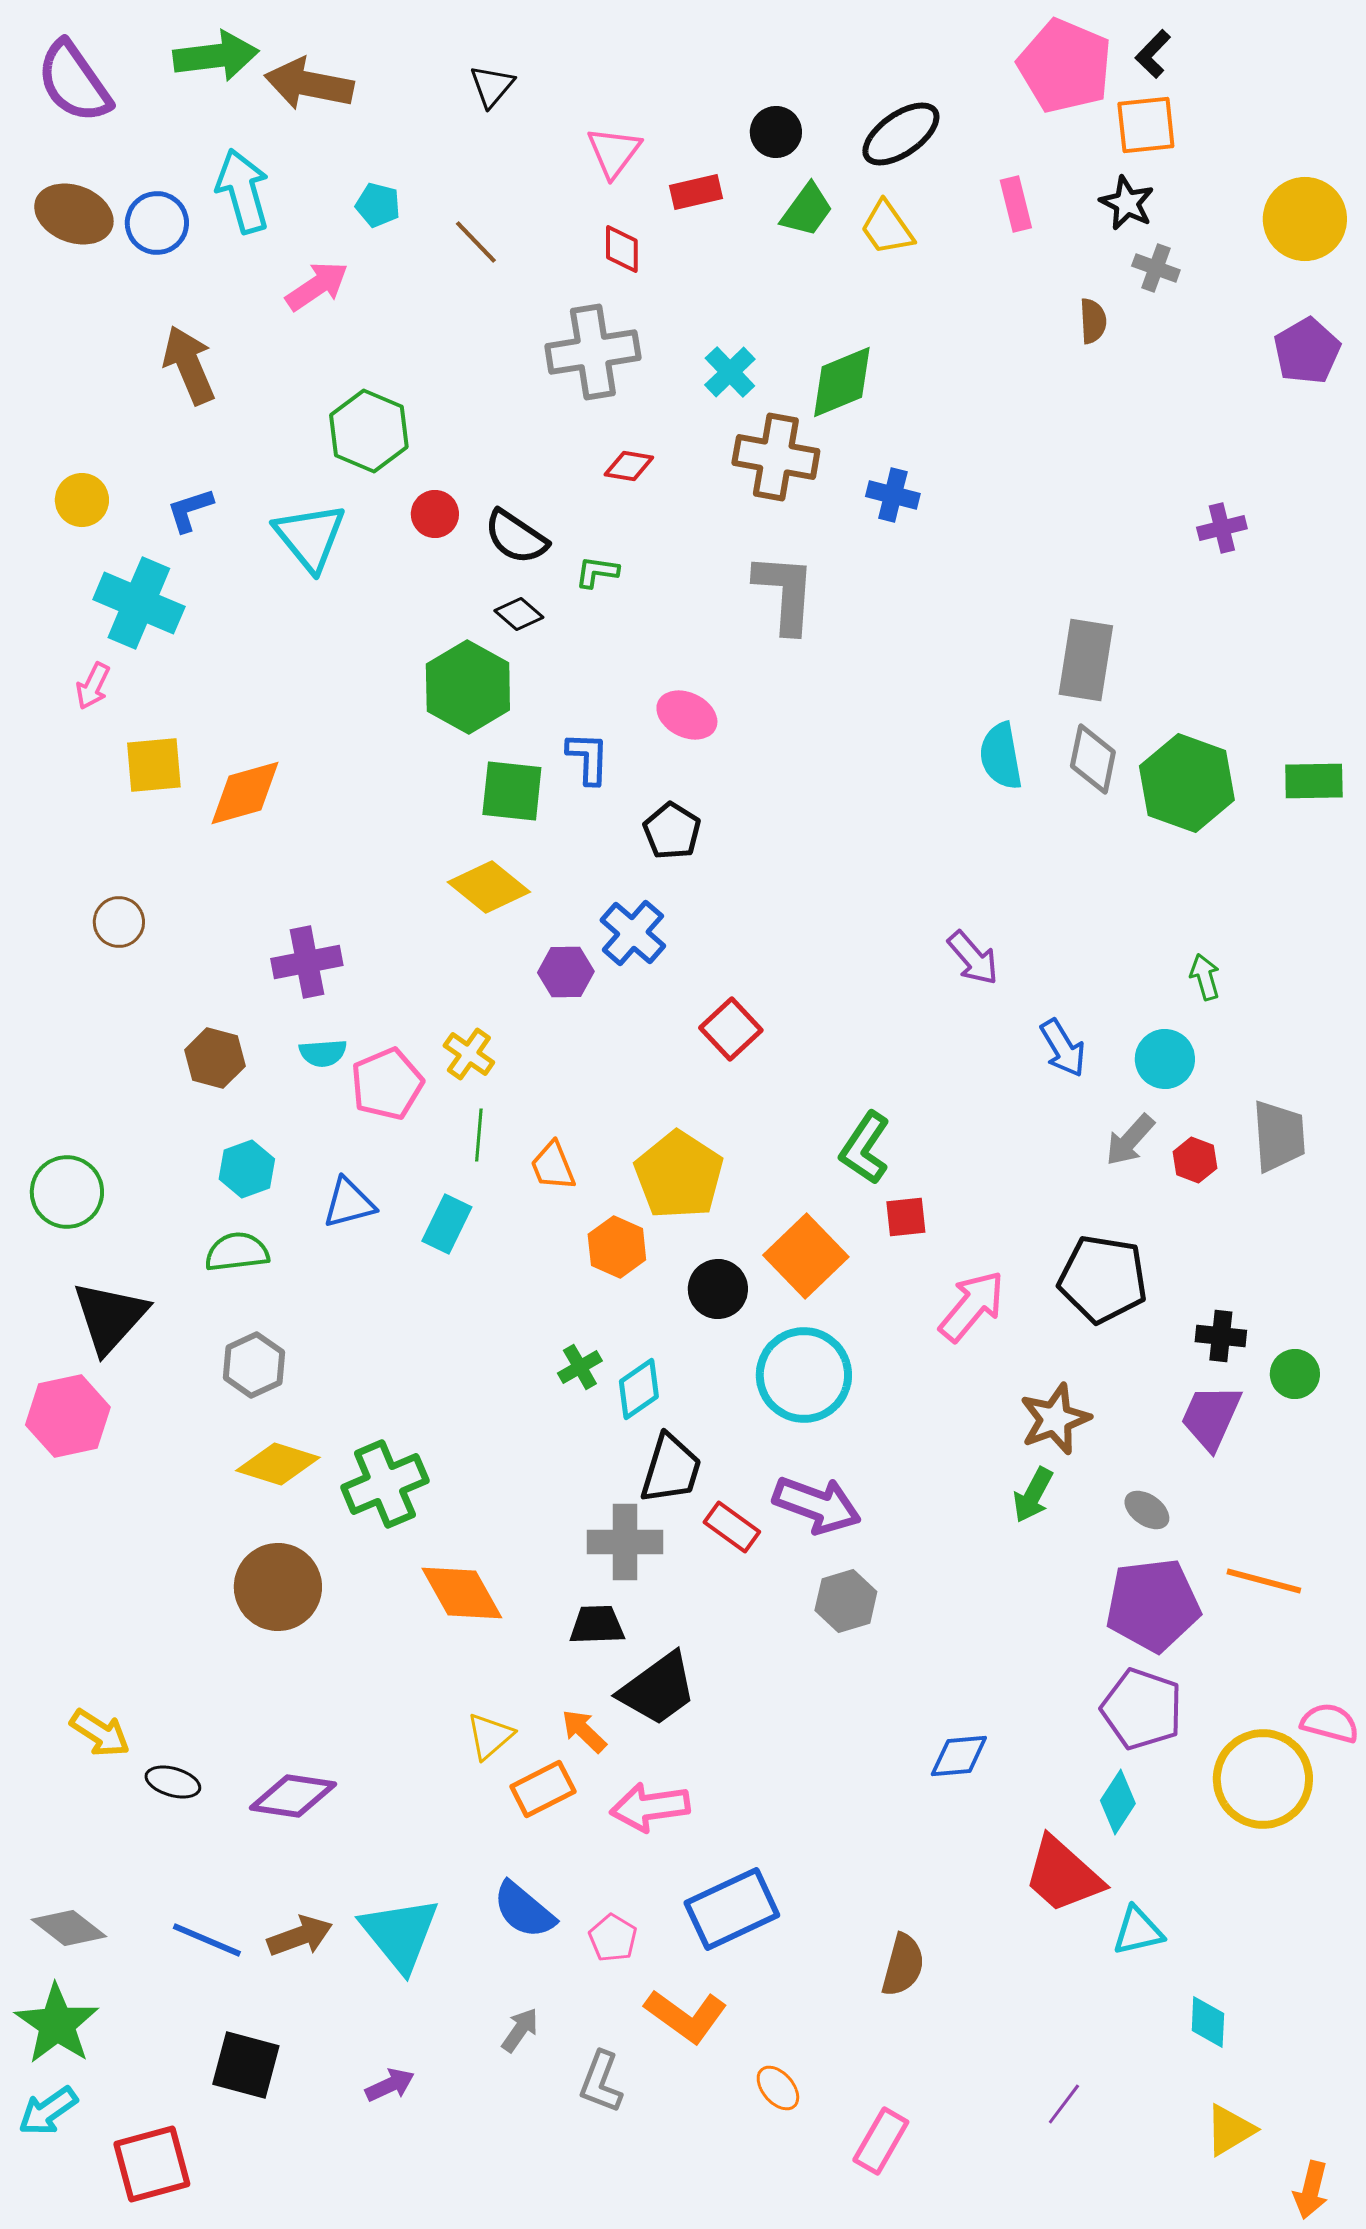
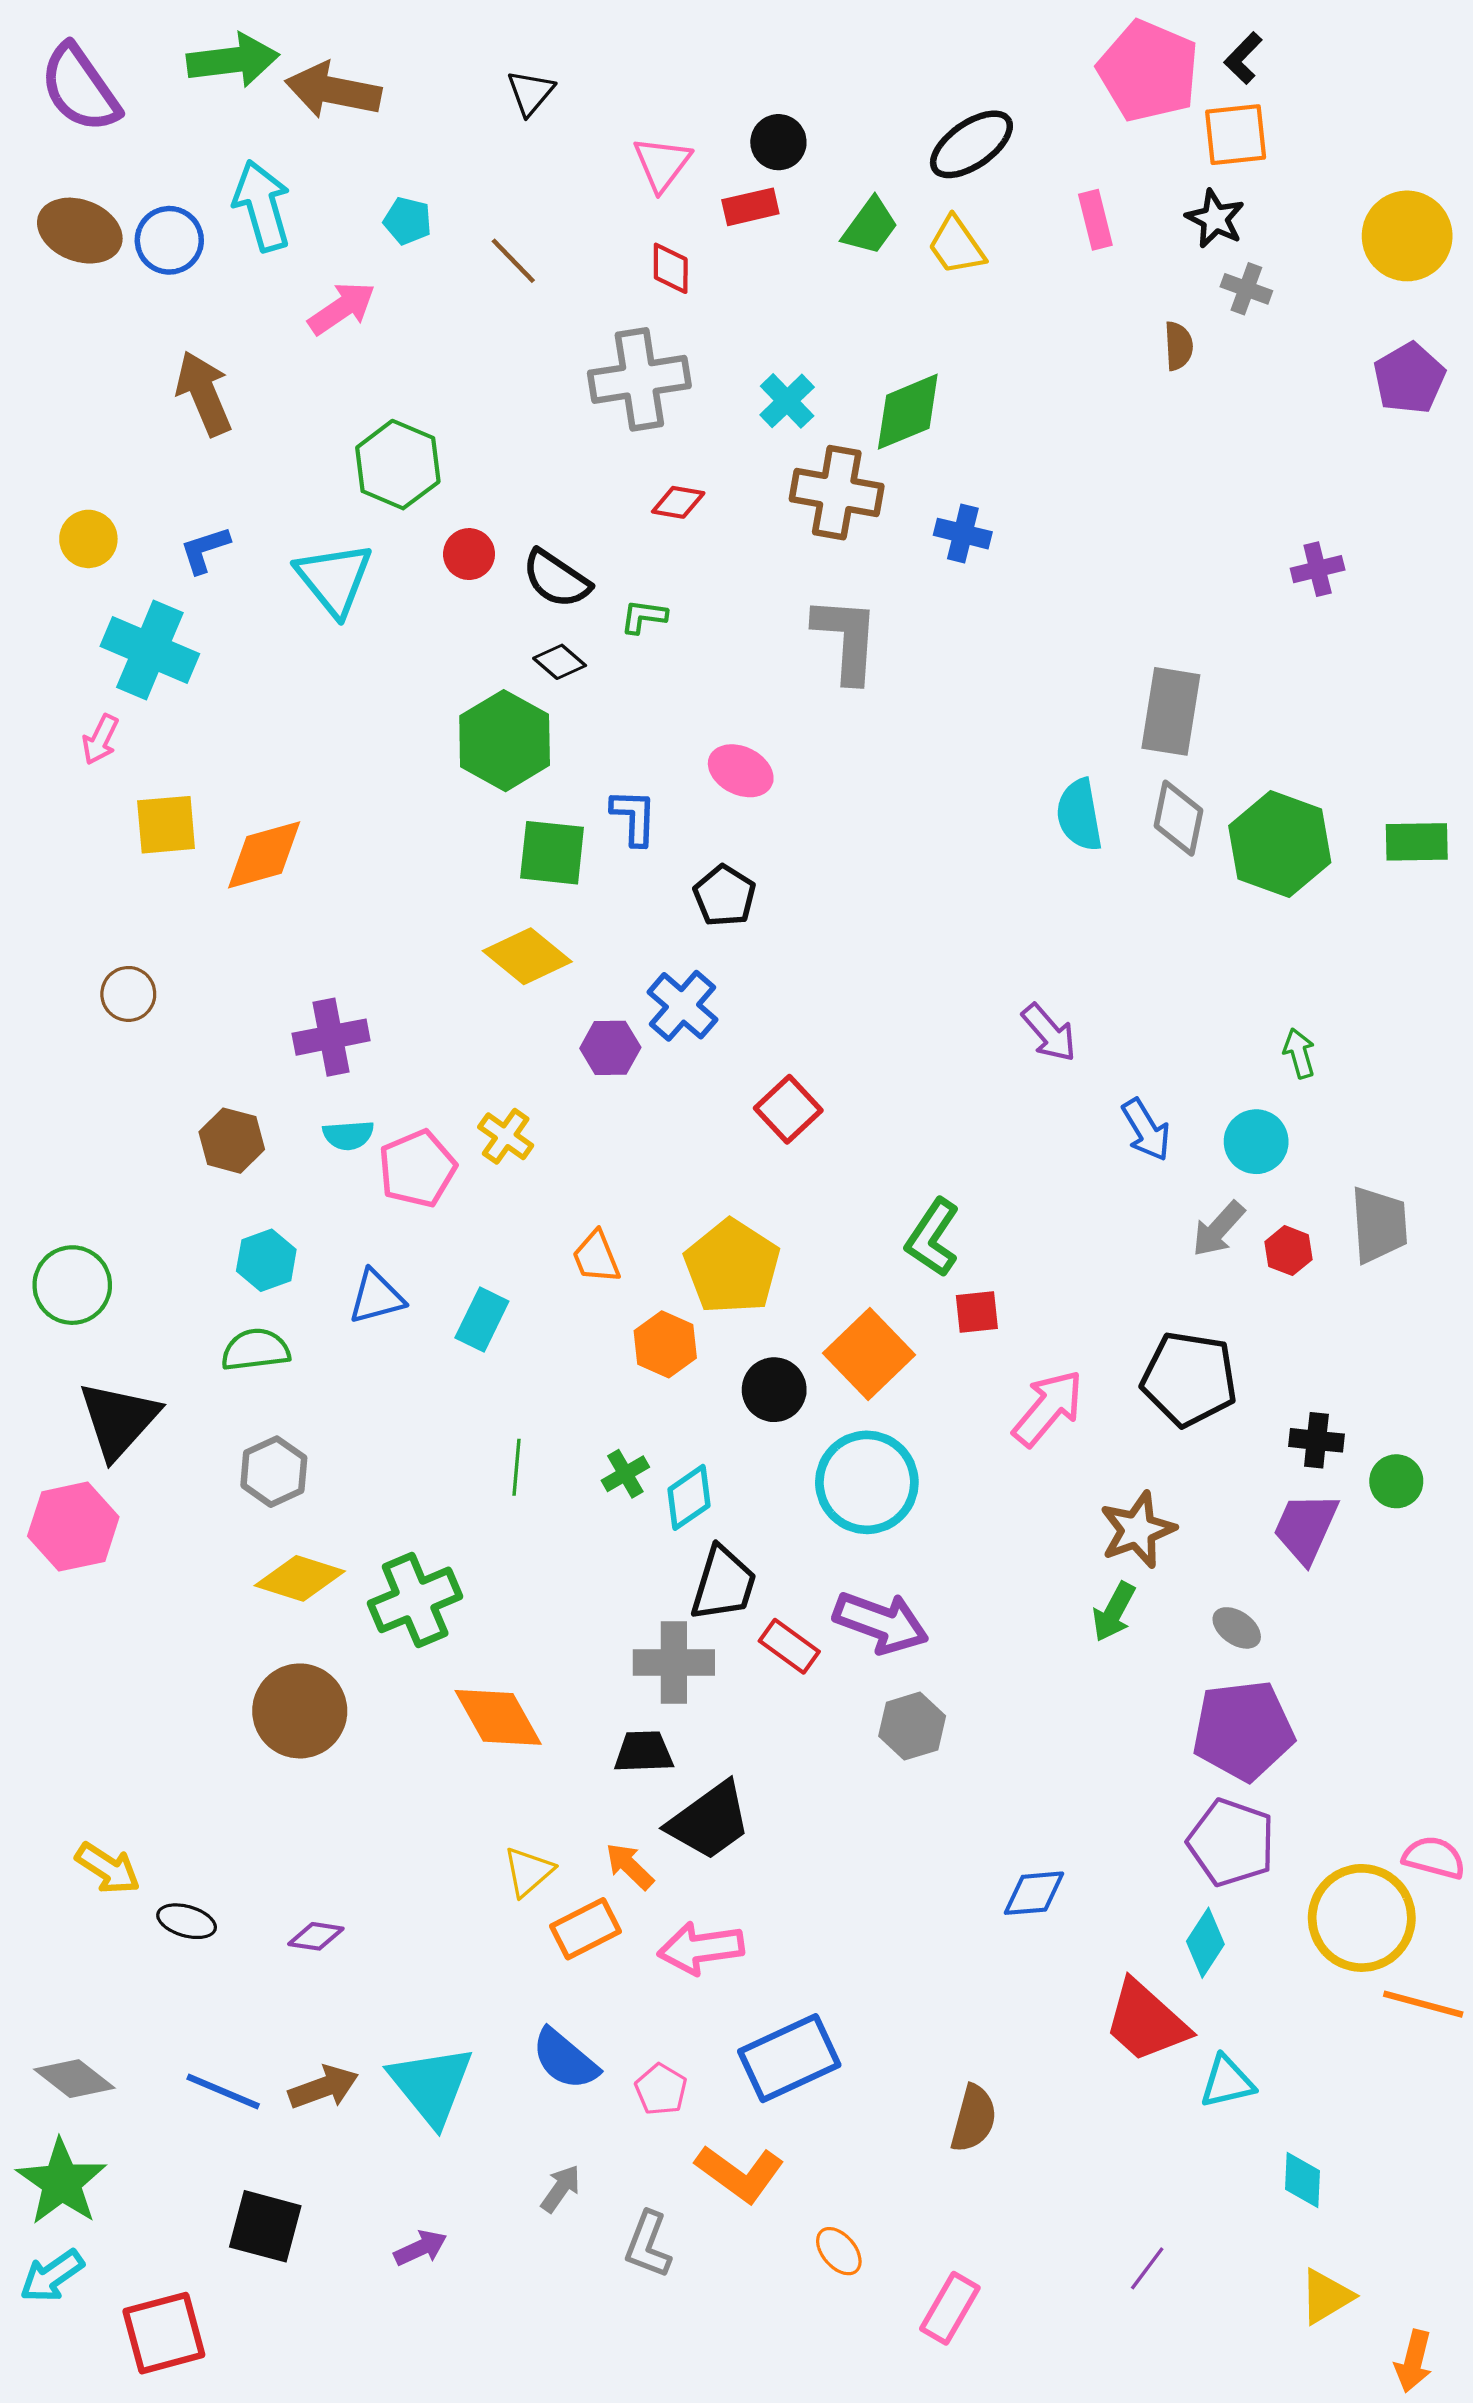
black circle: (776, 132) -> (778, 142), moved
green line: (479, 1135) -> (516, 1467), moved
orange line: (1264, 1581) -> (1423, 2004), moved
purple diamond: (293, 1796) -> (316, 1936), size x0.6

